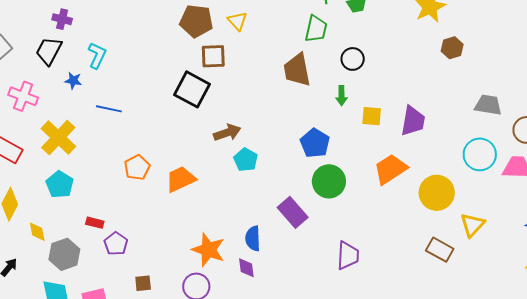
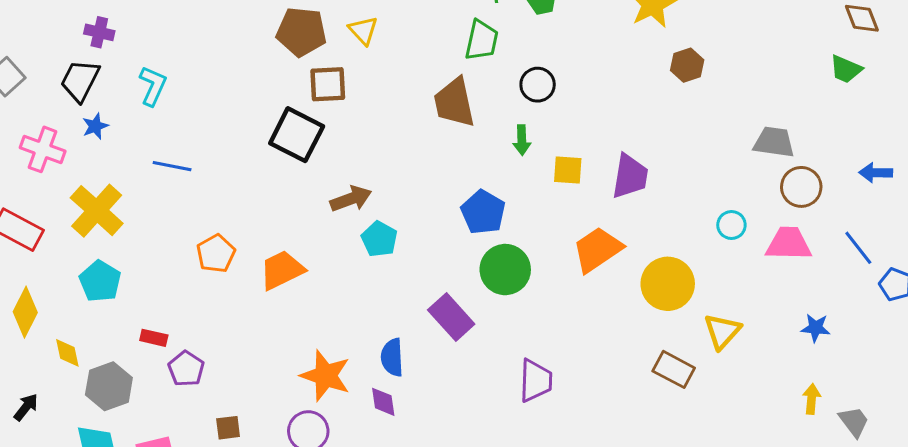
blue star: (73, 81) -> (95, 126), moved, turned -30
gray trapezoid: (488, 105) -> (774, 142), moved
cyan circle: (480, 154) -> (731, 225), size x0.6

